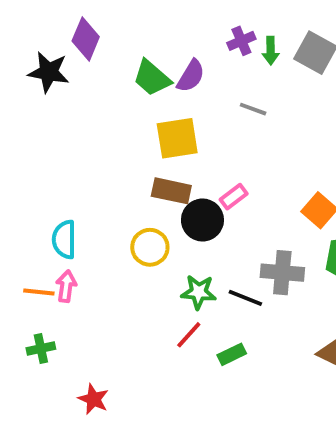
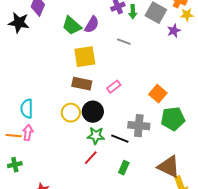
black circle: (202, 220) -> (93, 112), moved
green rectangle: (232, 354) -> (124, 168), moved, turned -40

